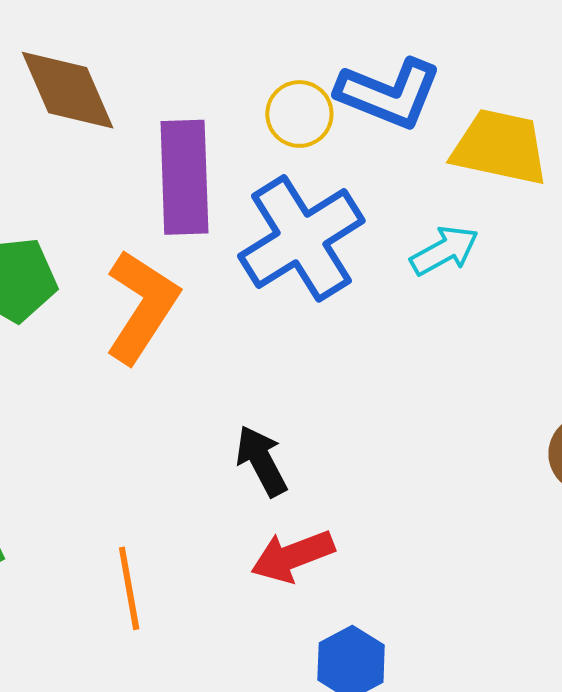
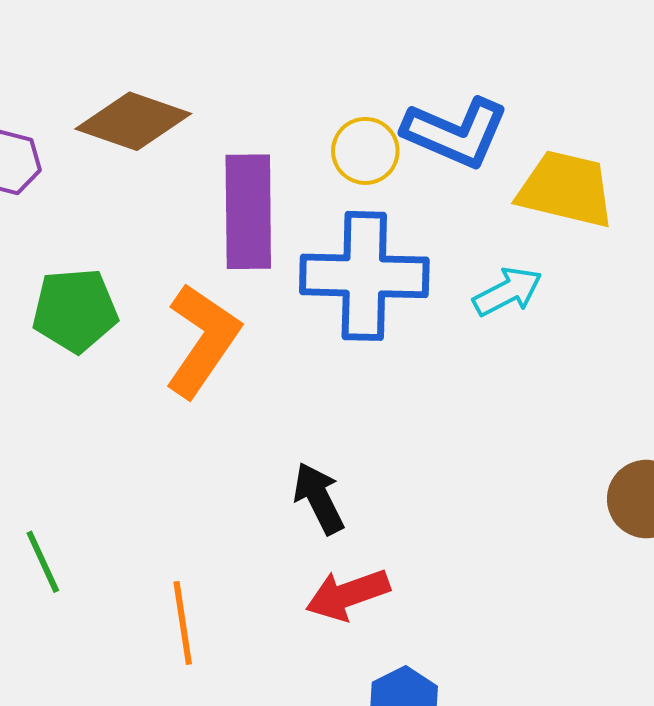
brown diamond: (68, 90) -> (133, 121), turned -49
blue cross: (301, 238) -> (364, 276), turned 32

